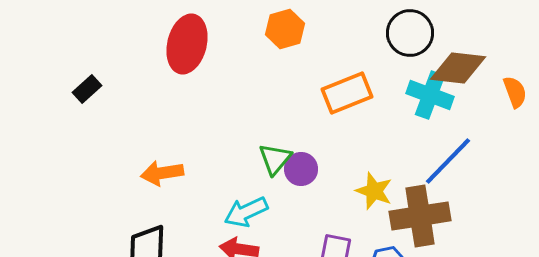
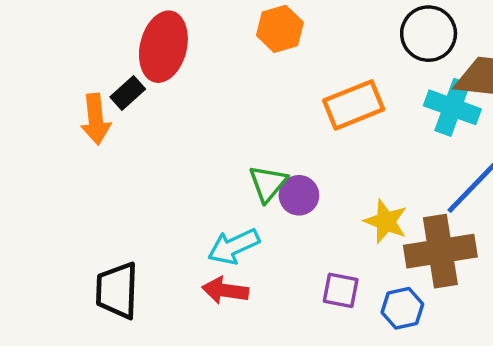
black rectangle: (87, 89) -> (128, 93), moved
orange arrow: (162, 173) -> (96, 119), moved, turned -87

